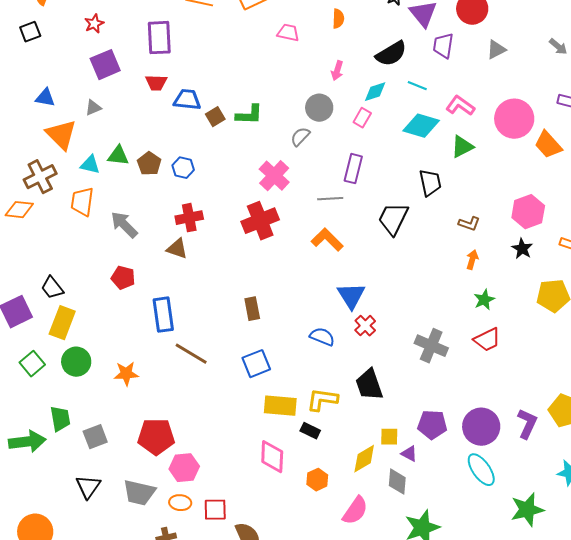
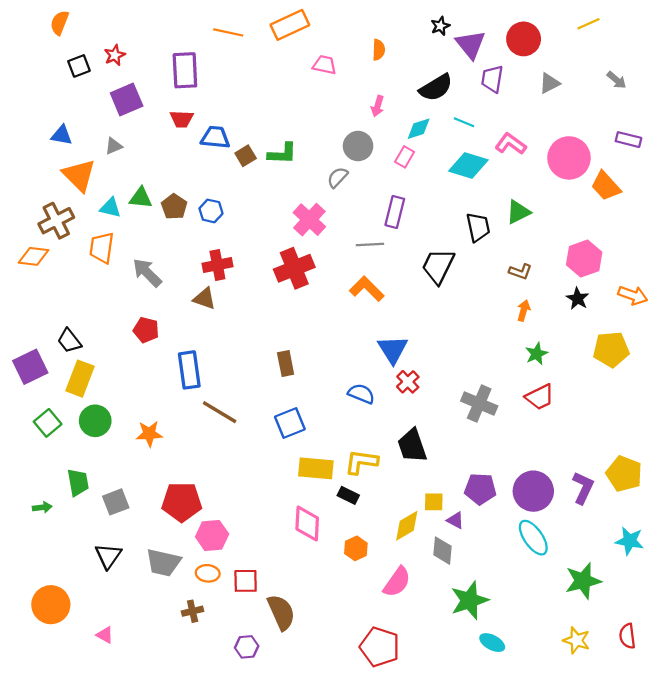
black square: (30, 32) -> (79, 66), moved
green triangle: (462, 147) -> (518, 212), moved
green arrow: (27, 442) -> (42, 507), size x0.5

